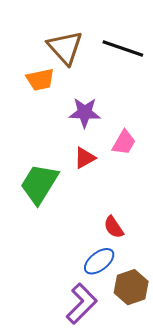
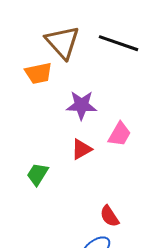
green trapezoid: (39, 184) -> (38, 174), size x0.6

